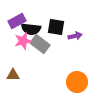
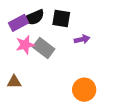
black square: (56, 27) -> (61, 18), moved
black semicircle: (31, 29) -> (34, 17), moved, turned -30

